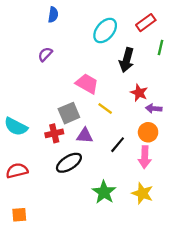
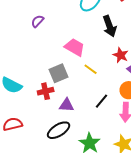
black arrow: (127, 60) -> (110, 26), turned -35
purple triangle: (85, 136) -> (67, 105), moved
black ellipse: (69, 163) -> (59, 130), moved

